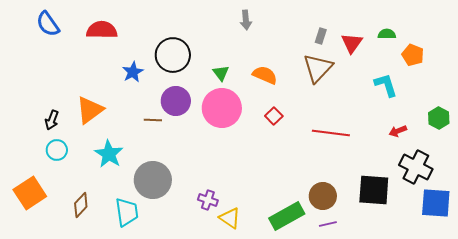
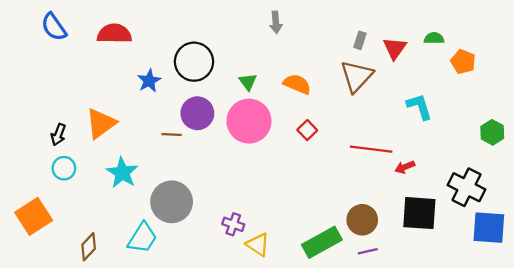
cyan L-shape: (386, 85) -> (419, 107), moved
red arrow: (398, 131) -> (405, 167), moved
brown diamond: (81, 205) -> (89, 247), moved
cyan trapezoid: (127, 212) -> (142, 238), turned 40

